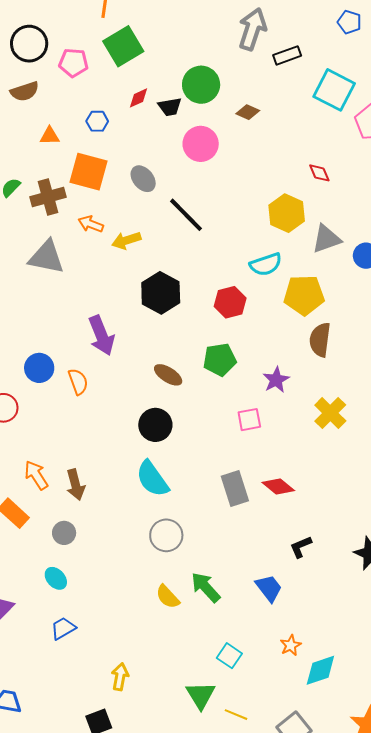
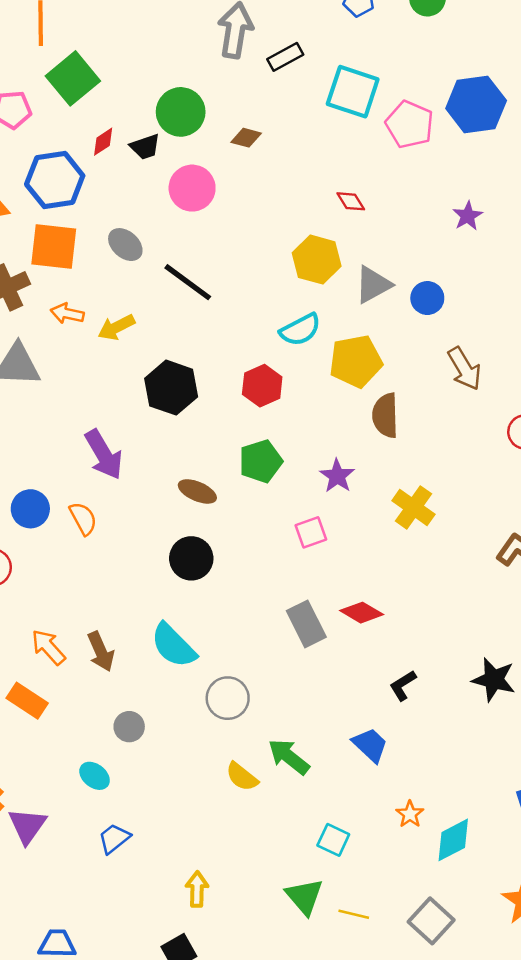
blue hexagon: (97, 121) -> (55, 180), size x2.0
cyan semicircle: (152, 479) -> (173, 646), moved
gray circle: (64, 533) -> (129, 727), moved

